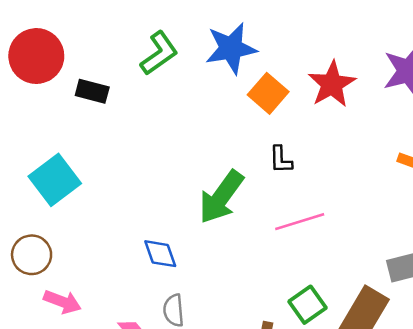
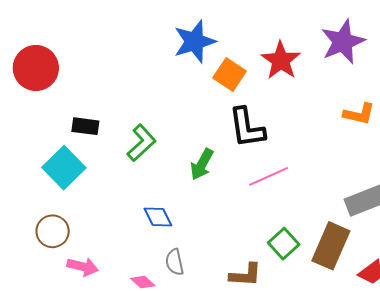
green L-shape: (159, 53) -> (141, 143), moved
black rectangle: (92, 91) -> (85, 126), moved
black L-shape: (281, 160) -> (247, 128), size x1.8
green arrow: (221, 197) -> (202, 164), size x0.7

